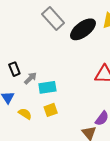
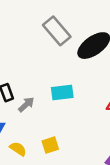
cyan rectangle: (47, 87) -> (62, 92), moved

